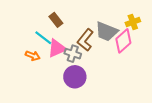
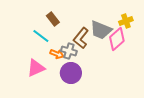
pink triangle: (57, 48) -> (36, 68), moved
orange arrow: (33, 56) -> (57, 54), moved

